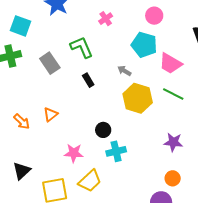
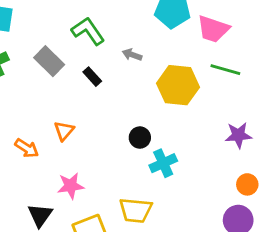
gray arrow: (124, 71) -> (132, 55), moved
black rectangle: (88, 80) -> (92, 77), moved
pink star: (74, 153) -> (71, 186), moved
yellow trapezoid: (90, 181) -> (136, 210), turned 60

